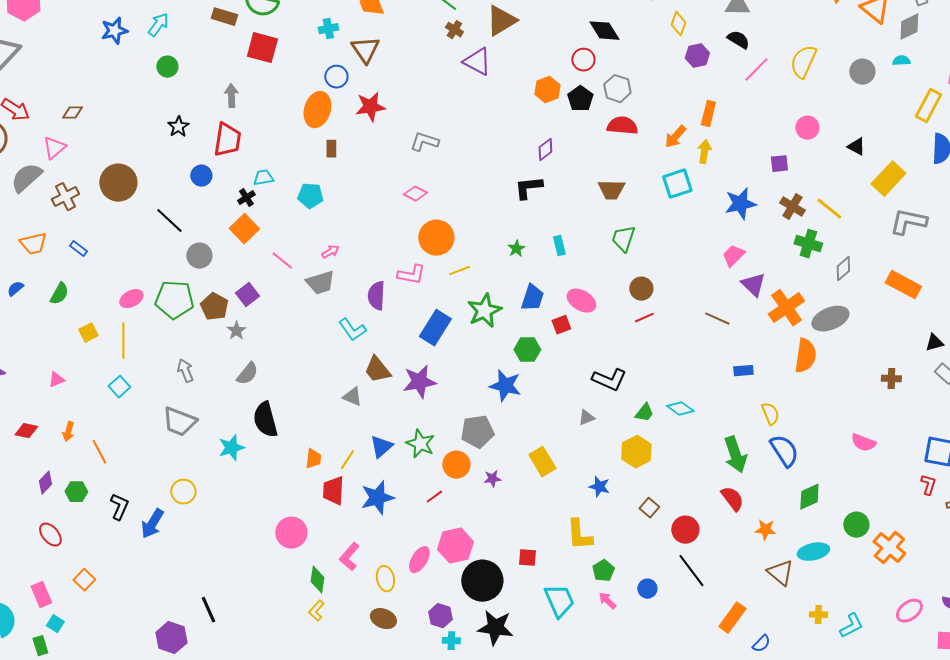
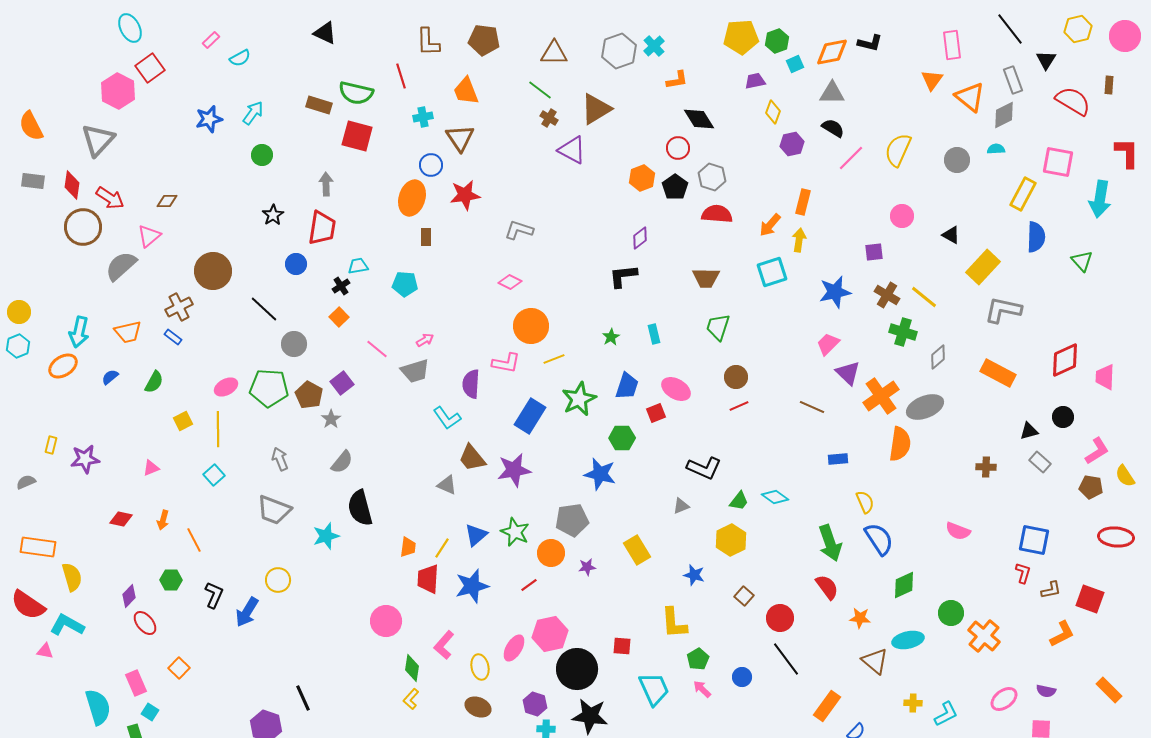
brown cross: (65, 197) -> (179, 307), moved
orange square: (244, 229) -> (339, 317), size x0.7
purple diamond: (45, 483) -> (129, 596), moved

